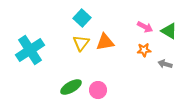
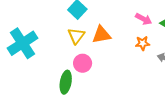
green ellipse: (71, 87) -> (66, 82), turned -50
pink circle: (98, 90) -> (83, 63), moved

